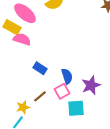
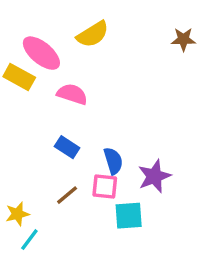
pink semicircle: (22, 39) -> (72, 94), moved
pink square: (62, 91) -> (105, 187), turned 35
yellow star: (23, 107) -> (17, 214), moved

